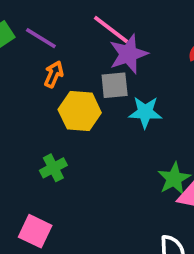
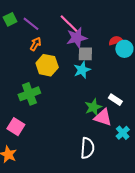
gray square: (115, 85) -> (85, 54), moved
cyan star: (145, 112) -> (82, 70), turned -30
green cross: (53, 168) -> (29, 94), size x1.5

